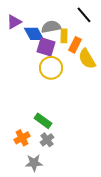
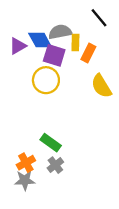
purple triangle: (14, 22) -> (18, 46), moved
yellow semicircle: (87, 59) -> (101, 86), moved
yellow circle: (51, 68) -> (46, 80), moved
gray star: (34, 163) -> (25, 180), moved

